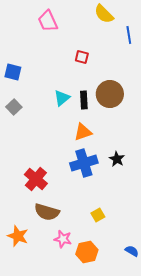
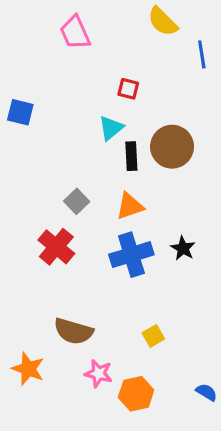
cyan triangle: (62, 98) -> (111, 128), moved
gray square: (14, 107) -> (77, 201), moved
red cross: (36, 179) -> (56, 247), moved

